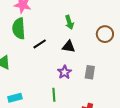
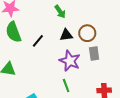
brown circle: (105, 34) -> (87, 33), moved
purple star: (64, 72) -> (70, 61), size x1.5

